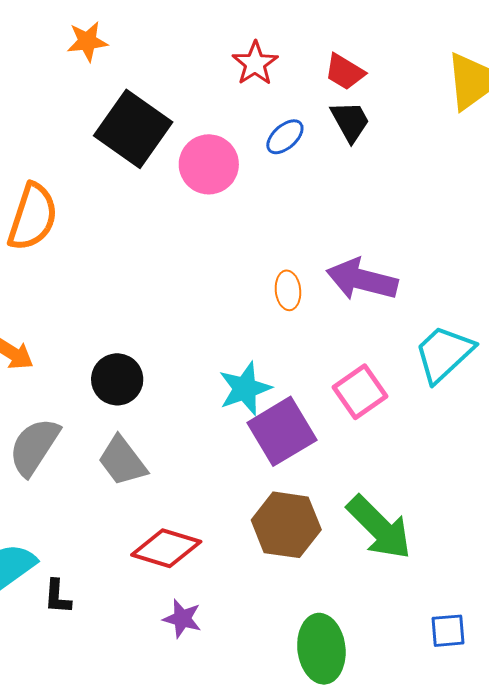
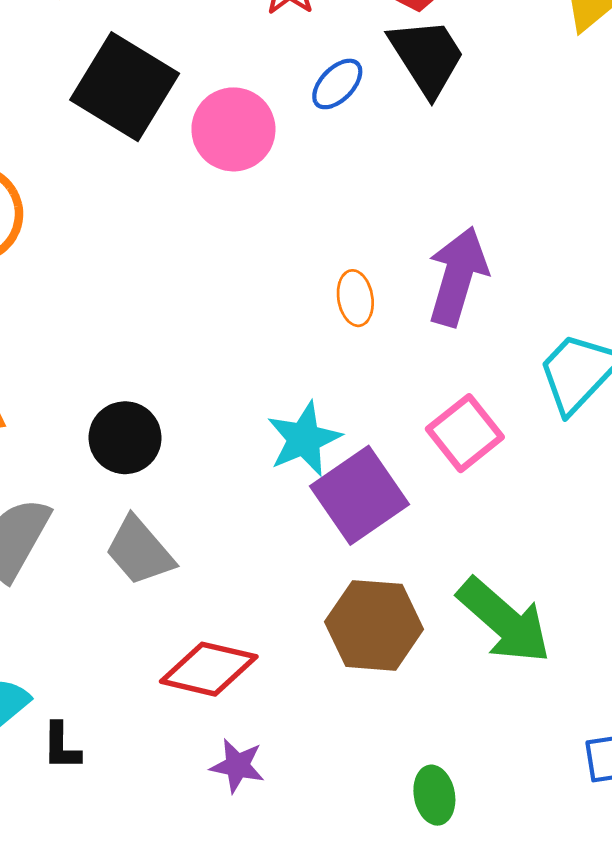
black trapezoid: (350, 121) -> (427, 57), size x1.4
purple arrow: (362, 280) -> (458, 276), turned 96
green ellipse: (321, 649) -> (434, 795), size x0.6

